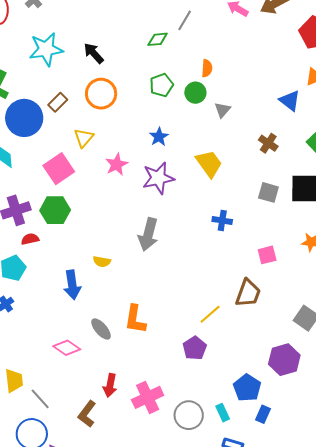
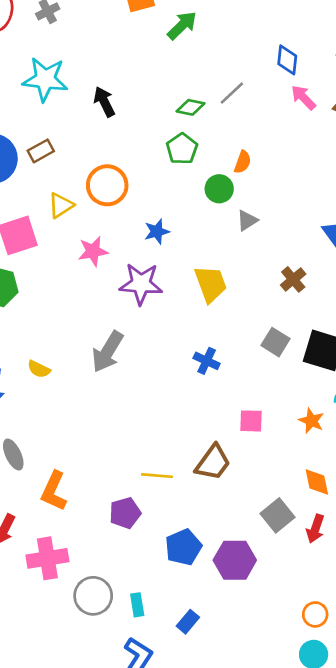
green pentagon: (161, 85) -> (182, 149), moved, turned -30
orange circle: (101, 94) -> (107, 185), moved
yellow line: (210, 314) -> (157, 476), turned 30
orange L-shape: (135, 319) -> (54, 491), moved
blue pentagon: (247, 388) -> (183, 547), moved

